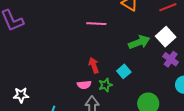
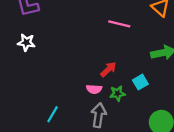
red arrow: (94, 65) -> (108, 69), turned 56
white star: (21, 95) -> (26, 42), moved

